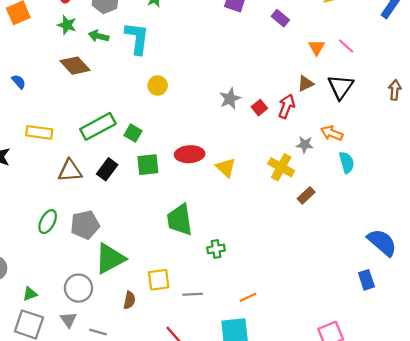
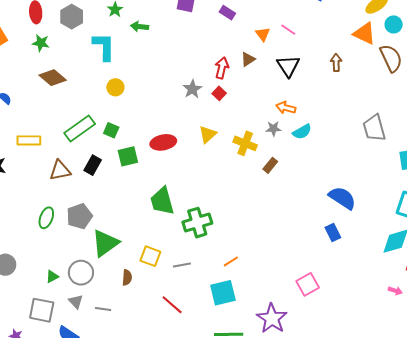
green arrow: (99, 36) -> (140, 27), moved
brown triangle: (306, 84) -> (248, 59), moved
yellow circle: (158, 85) -> (115, 87), moved
red arrow: (286, 106) -> (222, 68), moved
gray star: (305, 145) -> (273, 129), moved
cyan semicircle: (347, 162) -> (302, 132), turned 84
yellow triangle: (226, 168) -> (208, 134), moved, turned 42
green cross: (216, 249) -> (197, 223), size x1.8
yellow square: (159, 280) -> (150, 256), turned 35
green triangle: (30, 294) -> (52, 276), moved

